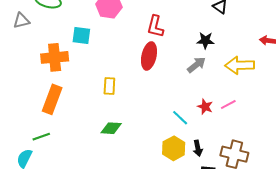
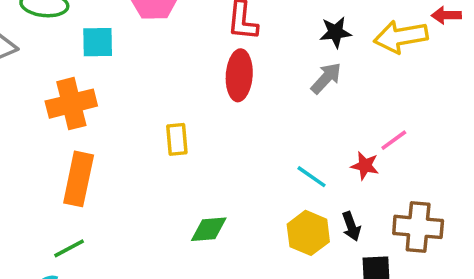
cyan square: (81, 36) -> (98, 42), moved
yellow arrow: (240, 65) -> (401, 37), moved
red star: (205, 107) -> (365, 166), moved
green diamond: (111, 128) -> (209, 229), moved

